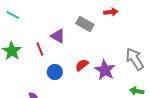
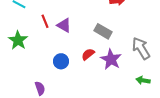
gray rectangle: (85, 24) -> (103, 31), moved
red line: (40, 49) -> (45, 21), moved

